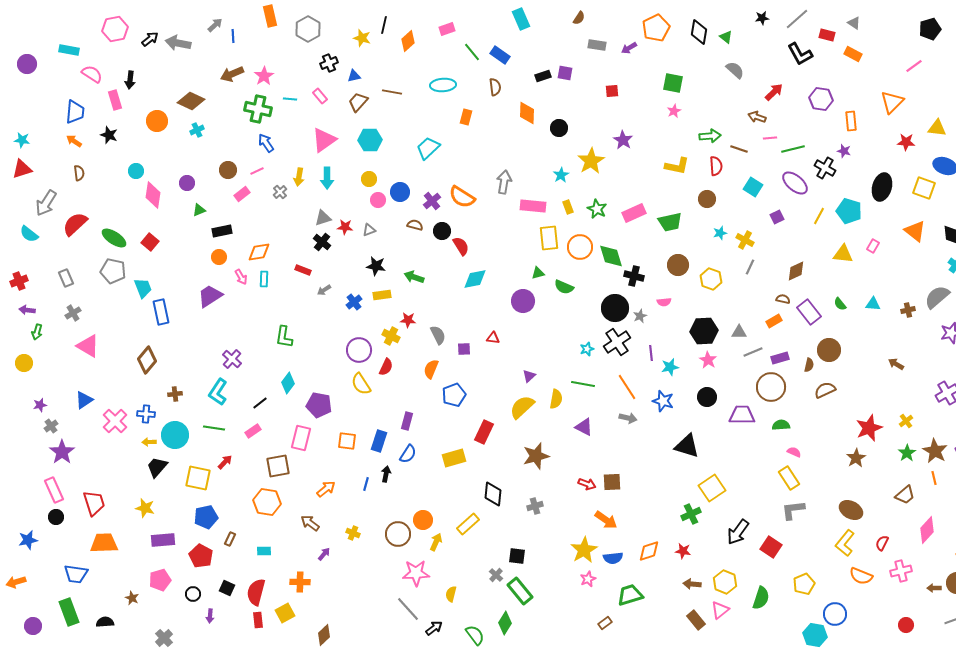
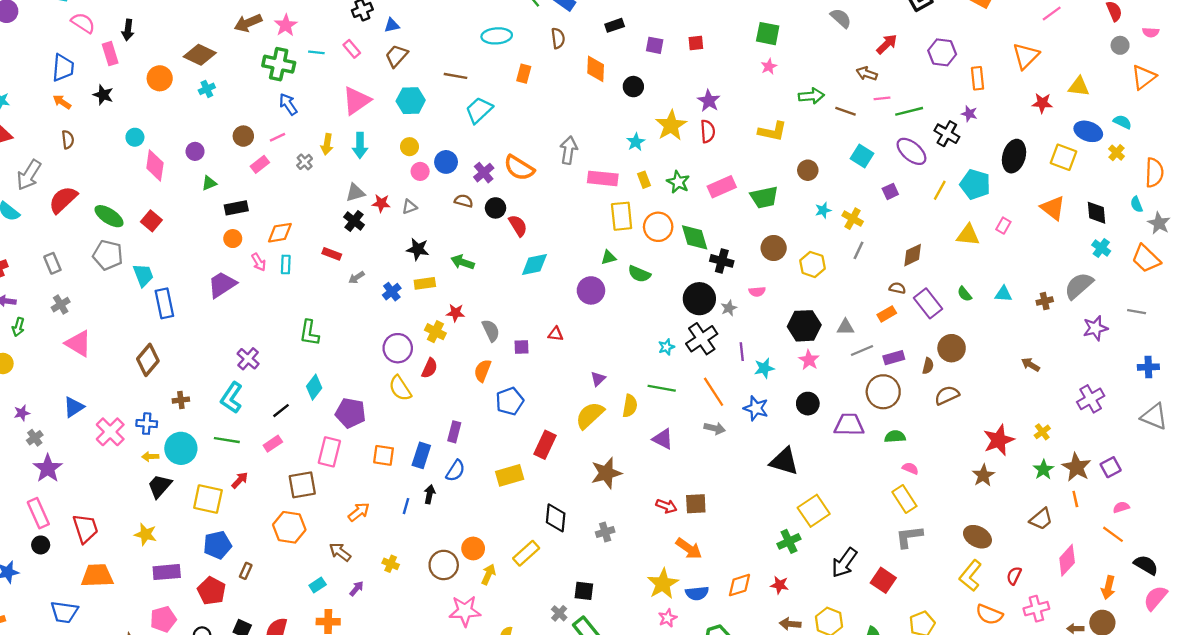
purple square: (565, 73) -> (655, 45), moved
brown line: (392, 92) -> (455, 76), moved
red semicircle: (716, 166) -> (708, 131), moved
cyan rectangle: (264, 551) -> (318, 585), moved, turned -32

